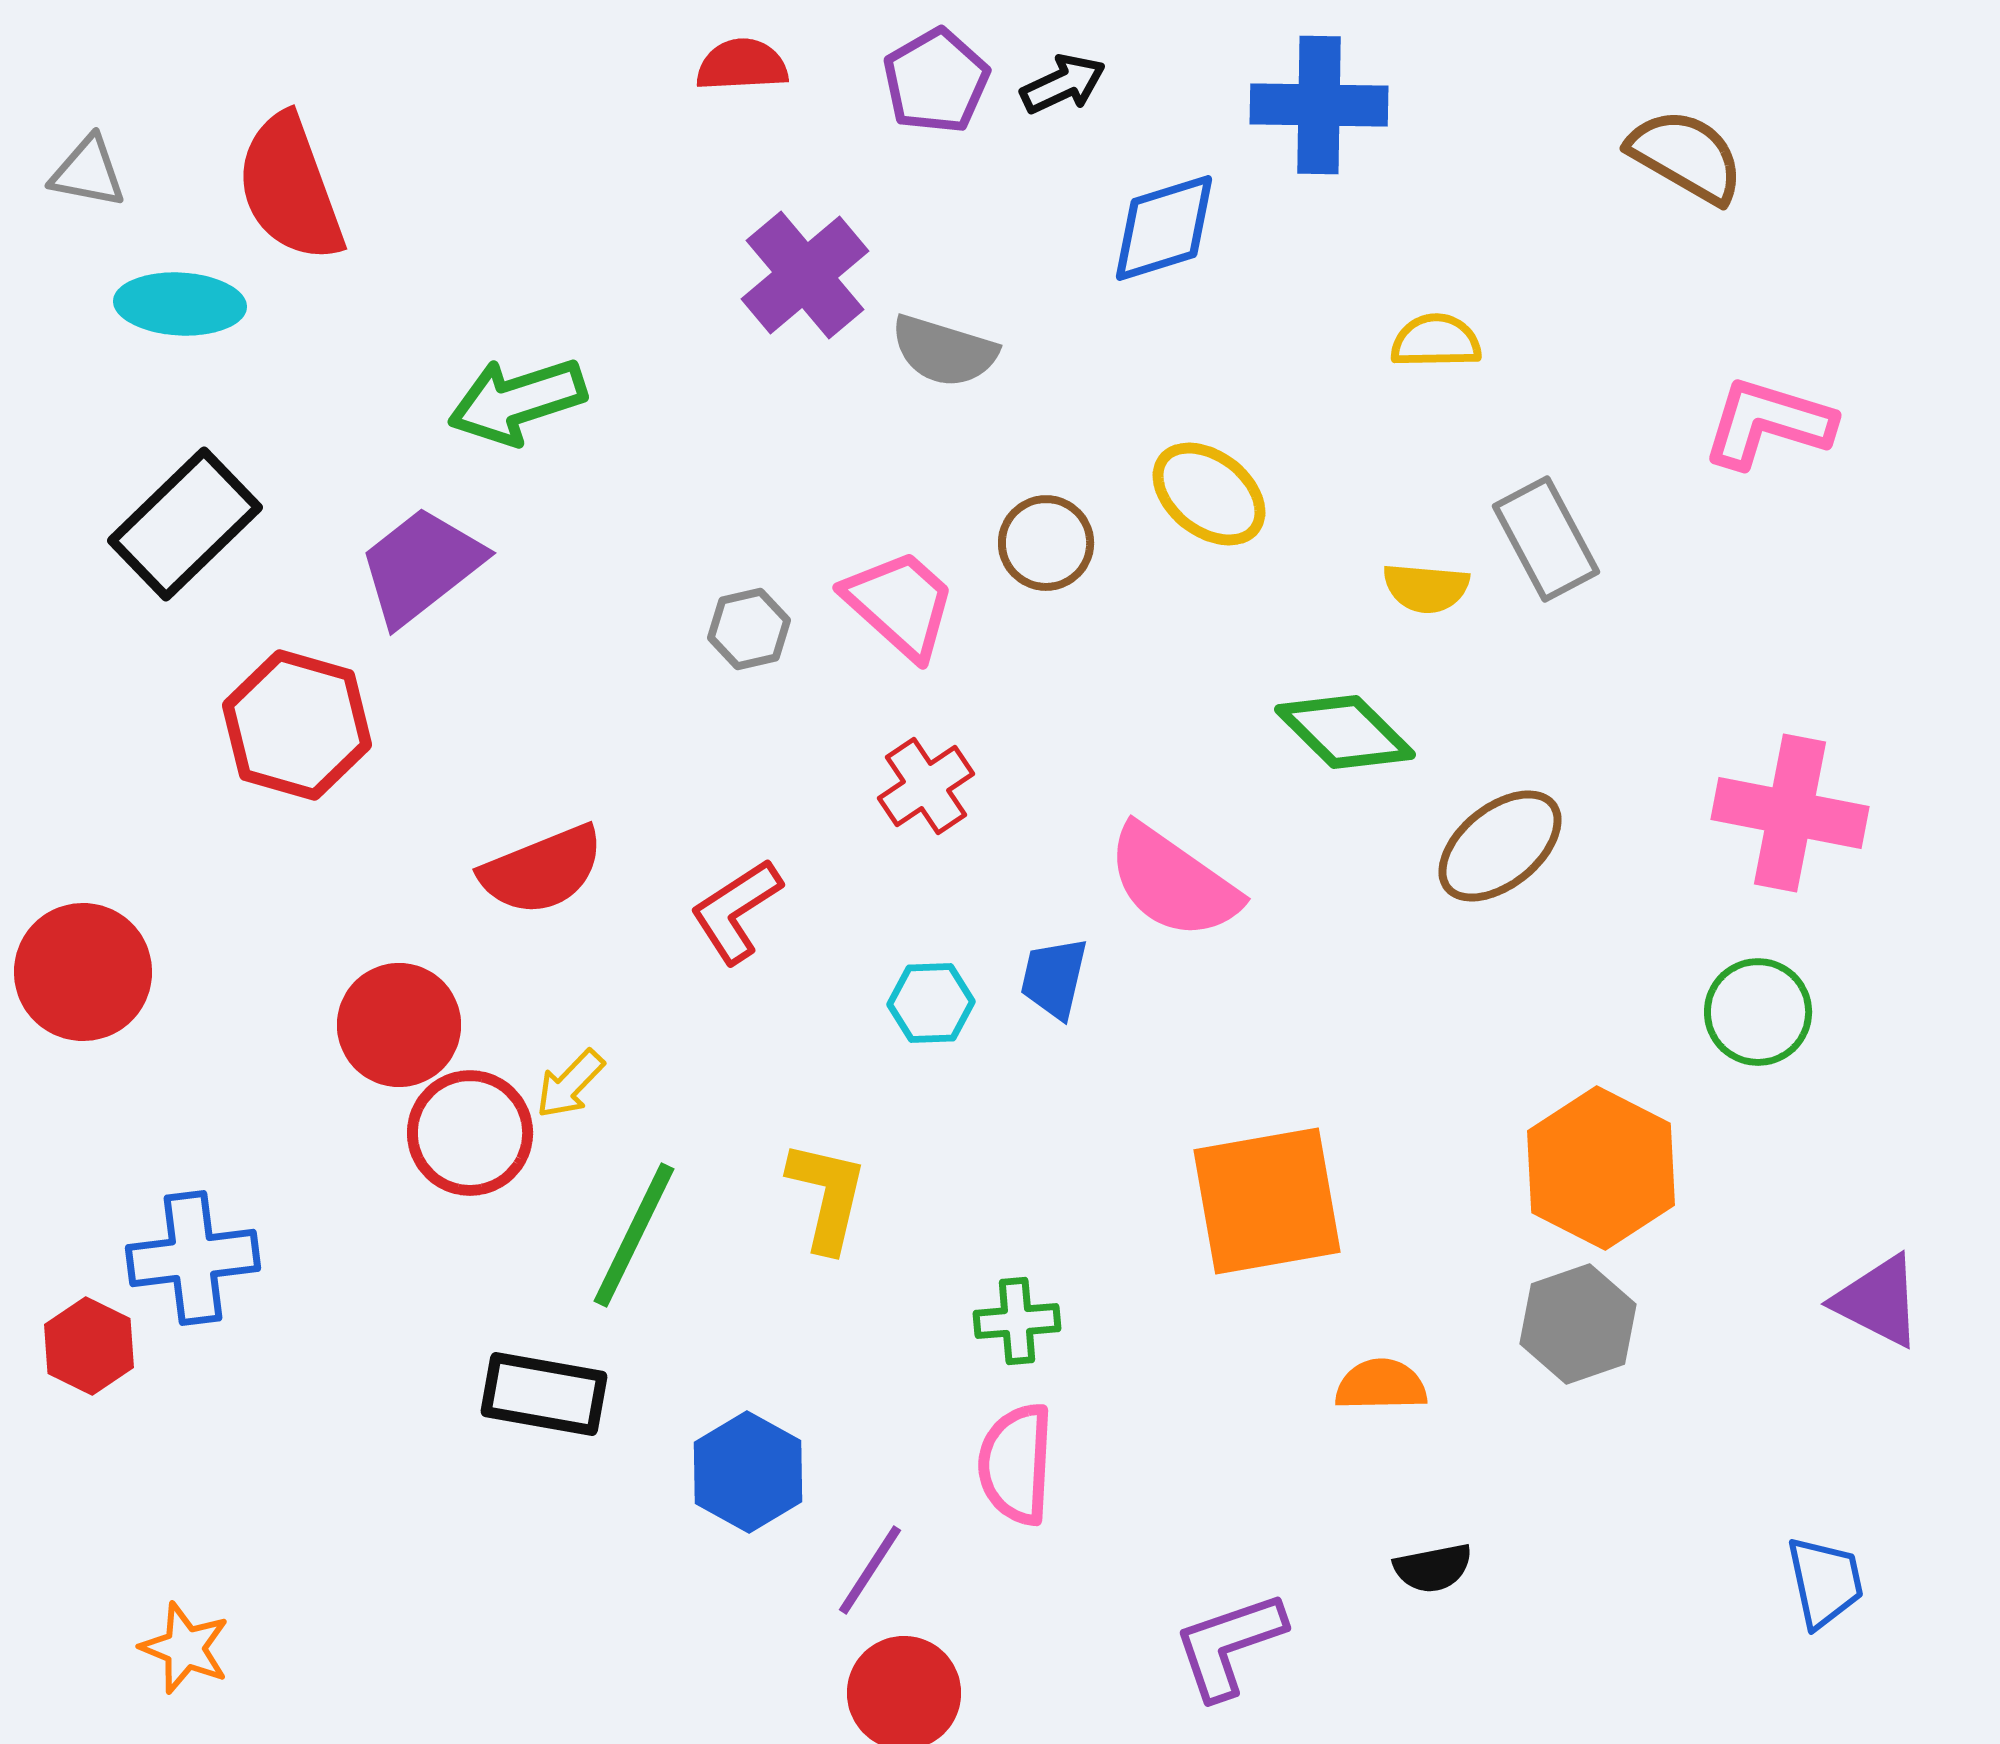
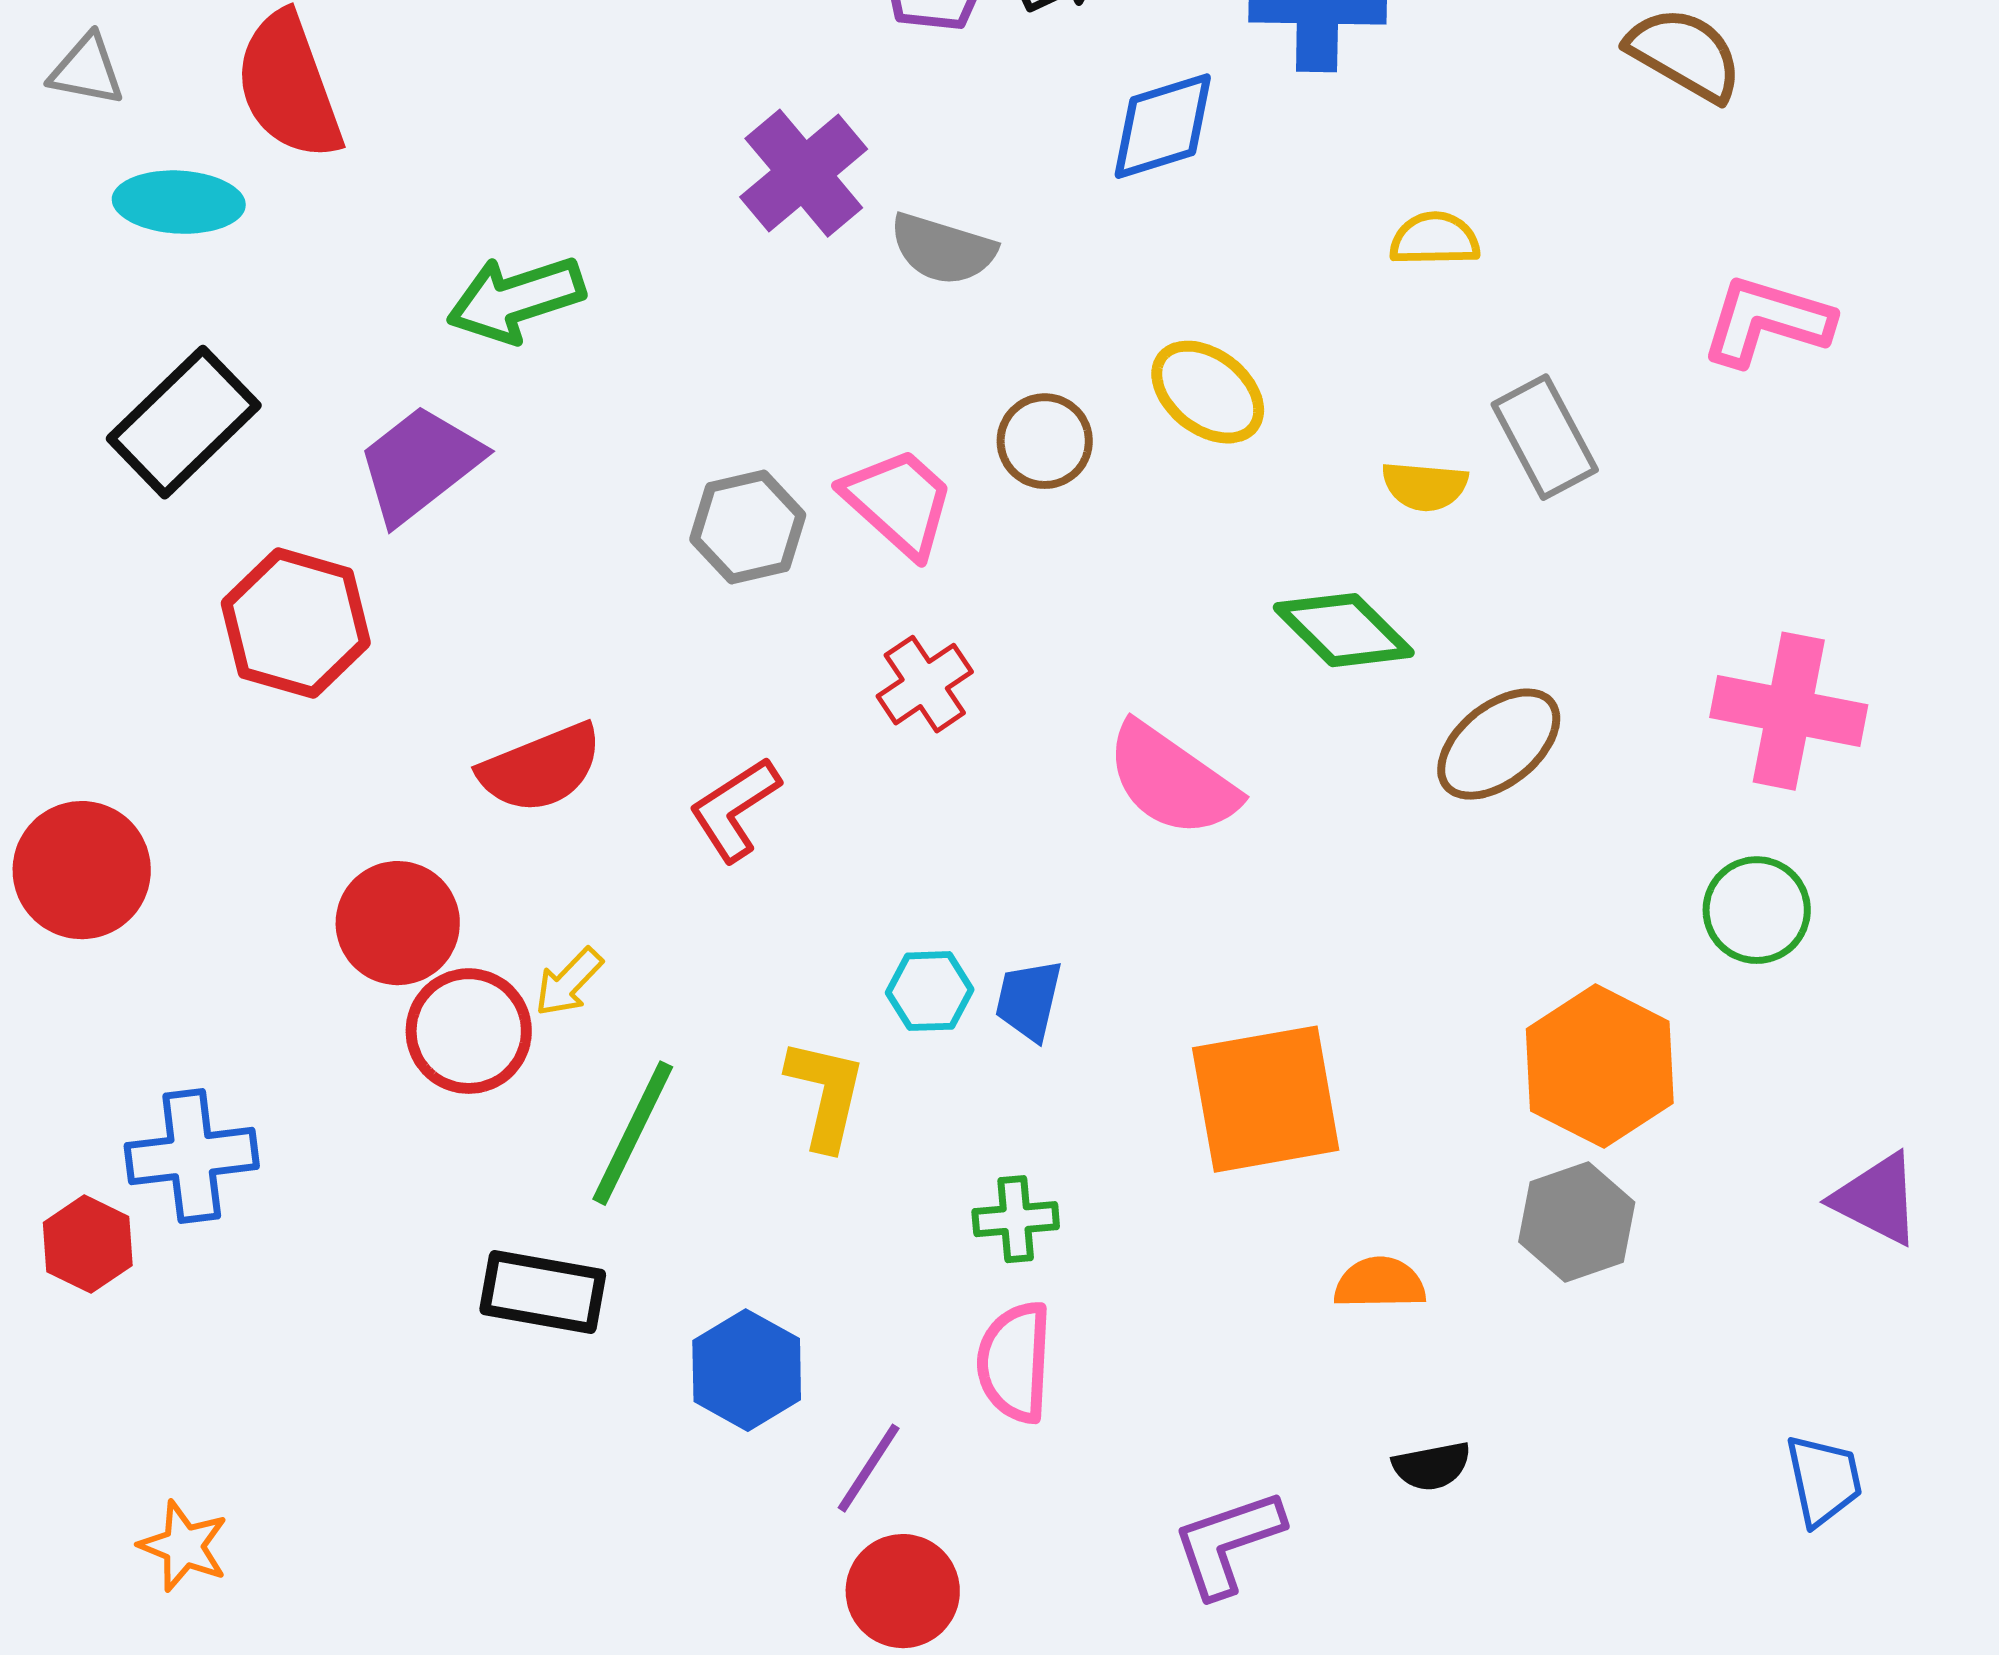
gray hexagon: (749, 629) -> (748, 527), size x1.4
blue trapezoid: (1054, 978) -> (1029, 1000), moved
cyan hexagon: (931, 1003) -> (930, 991), moved

